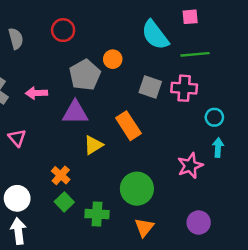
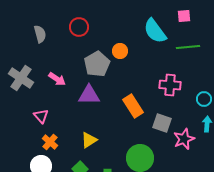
gray square: (150, 87) -> (162, 123), moved
pink cross: (184, 88) -> (170, 85), moved
pink arrow: (36, 93) -> (57, 79), turned -144
yellow triangle: (93, 145) -> (89, 140), moved
orange cross: (61, 175) -> (50, 142), moved

